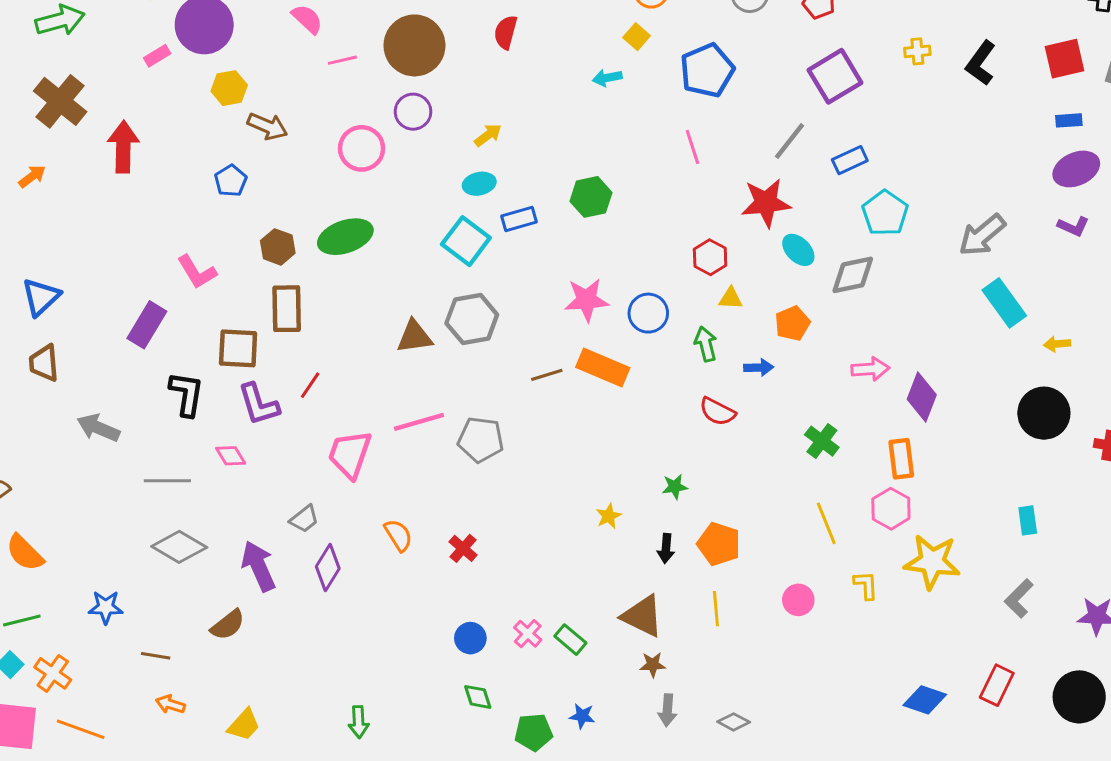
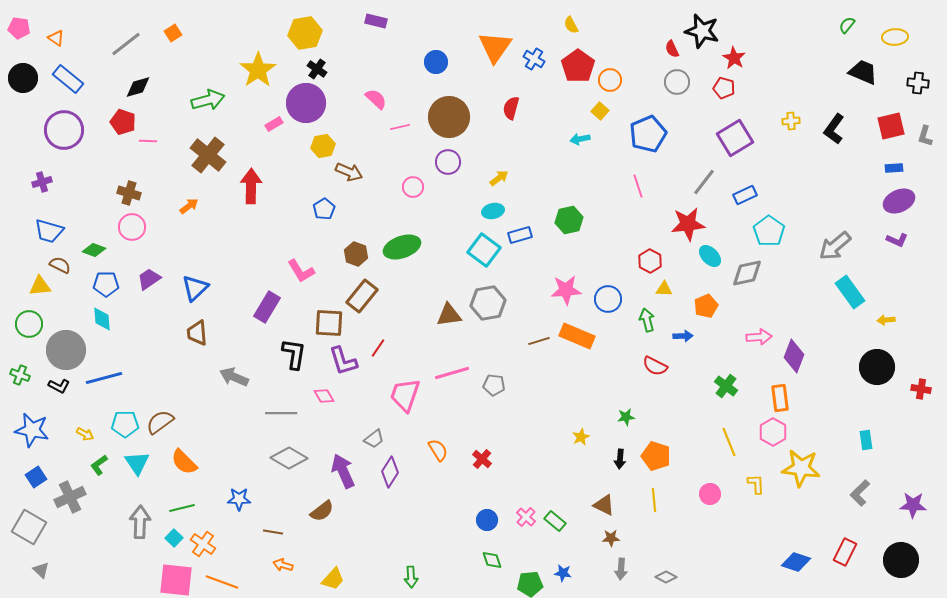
pink circle: (362, 148) -> (413, 187), size x0.7
brown rectangle: (287, 309) -> (362, 296), turned 40
gray pentagon: (481, 440) -> (494, 385), size x0.7
brown triangle: (642, 616) -> (604, 505), size x0.7

